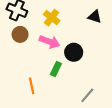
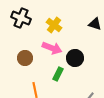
brown circle: (20, 34) -> (25, 58), moved

